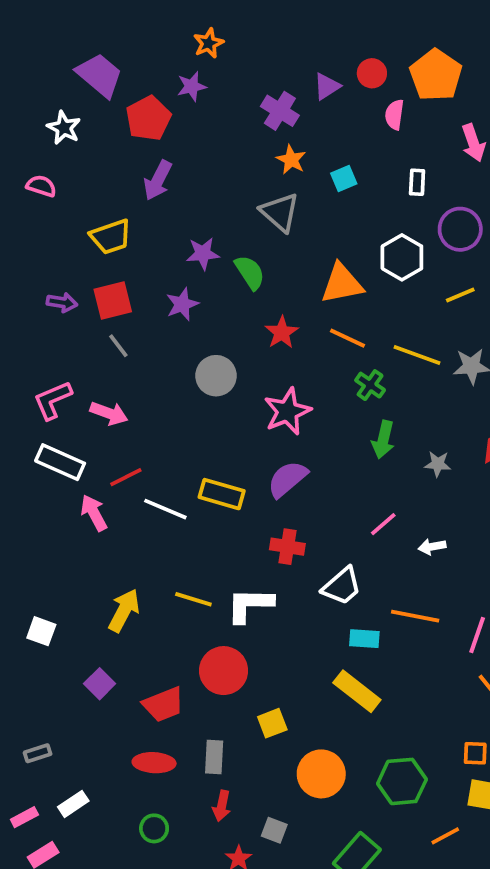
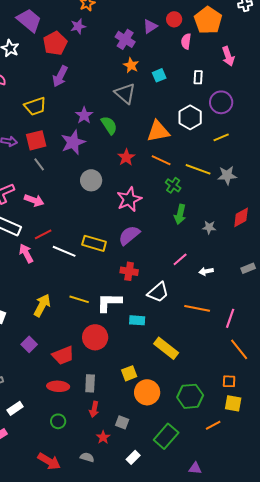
purple star: (203, 254) -> (84, 115), turned -30
purple star: (182, 304) -> (73, 142), size x1.4
cyan rectangle: (364, 639) -> (137, 320), moved
yellow square: (272, 723) -> (129, 373), moved

